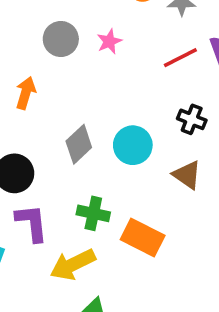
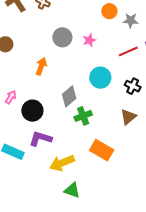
cyan circle: (133, 145) -> (100, 78), moved
brown triangle: (187, 175) -> (128, 117), turned 42
green cross: (93, 213) -> (83, 116), moved, turned -36
purple L-shape: (32, 223) -> (41, 139), turned -70

